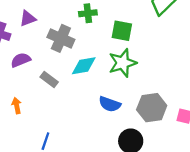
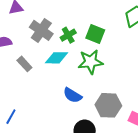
green cross: (88, 13) -> (68, 35), moved, turned -35

